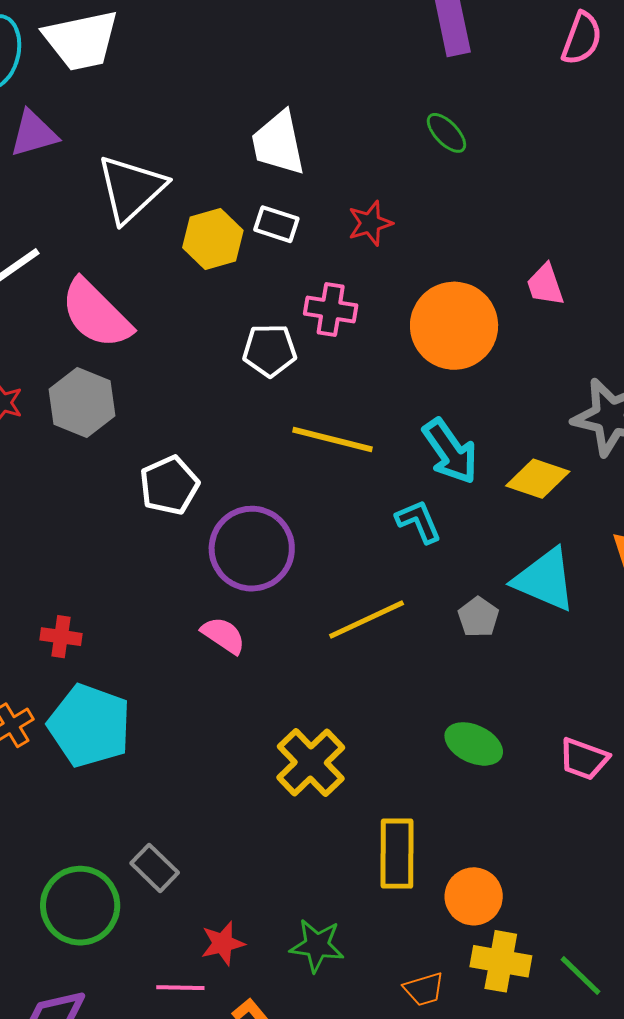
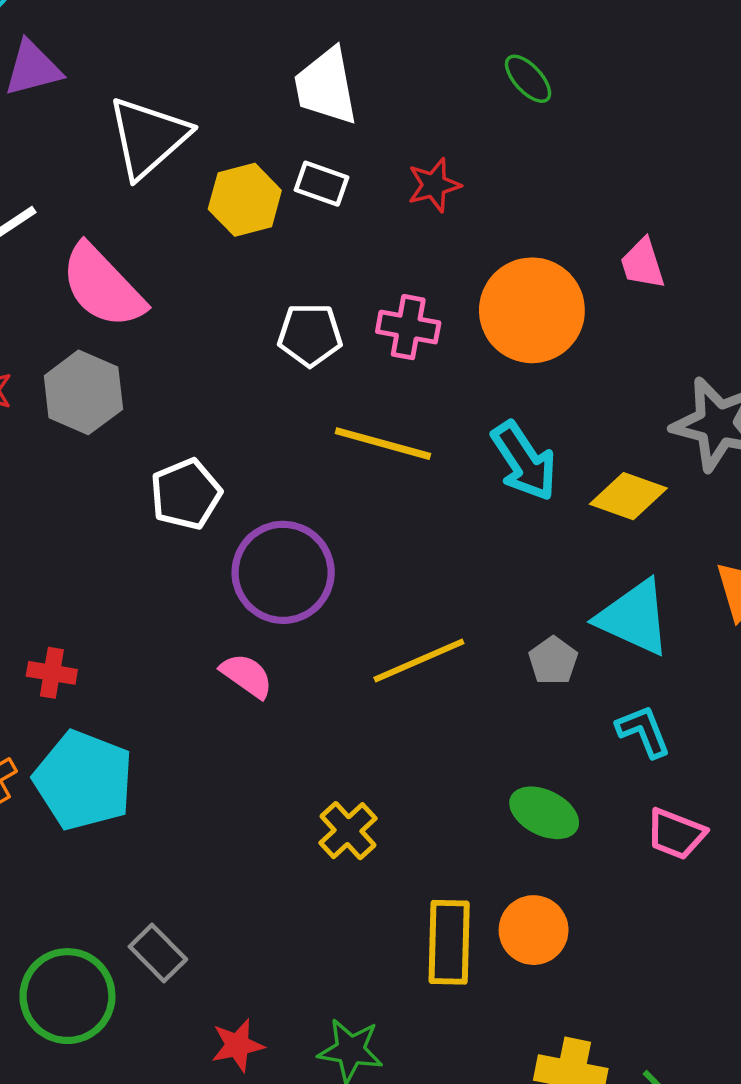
pink cross: (331, 309) -> (408, 327), moved
cyan L-shape: (419, 521) -> (643, 731), moved
yellow cross: (311, 763) -> (348, 831), size x0.7
orange circle: (474, 896) -> (534, 930), moved

